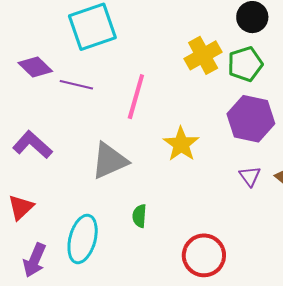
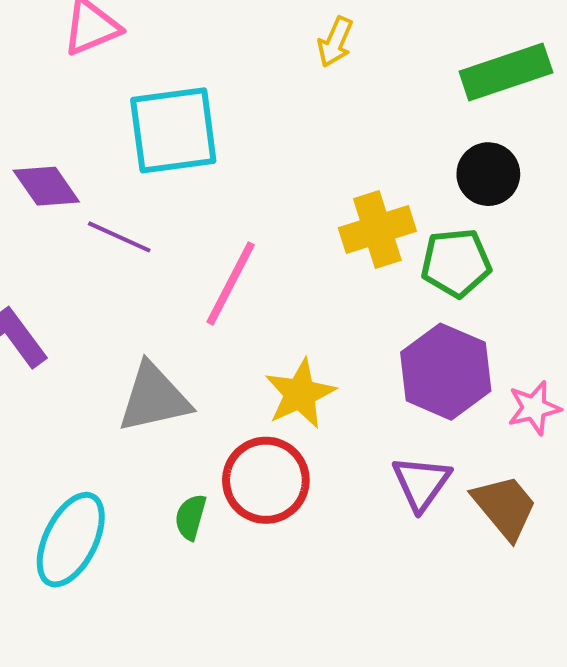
purple triangle: (250, 176) -> (421, 483), size x1.4
red circle: (204, 255) -> (266, 480), moved

